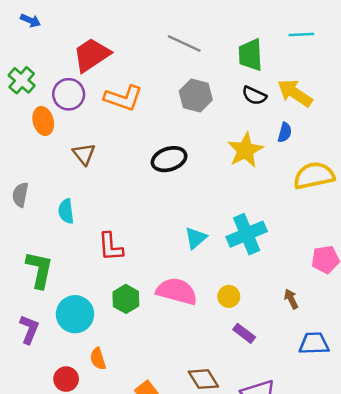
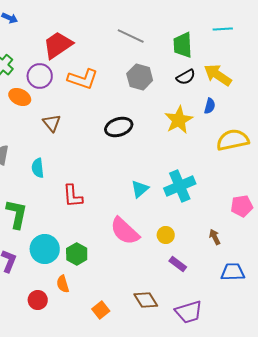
black semicircle: (254, 96) -> (186, 77), turned -54
orange ellipse: (43, 121) -> (20, 97), turned -50
pink semicircle: (177, 291) -> (125, 231), turned -152
green hexagon: (126, 299) -> (77, 254), moved

